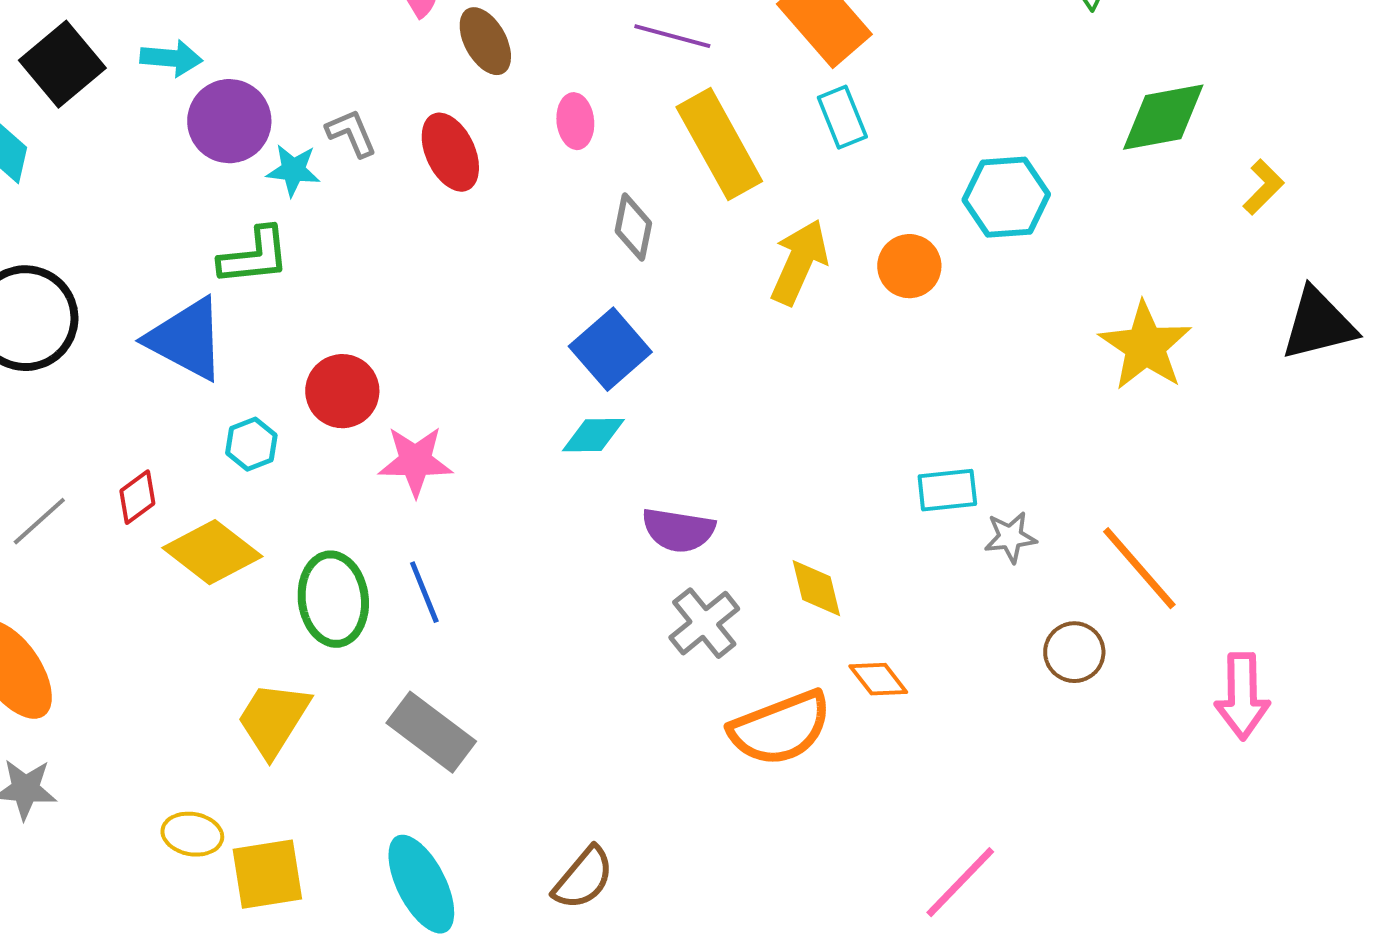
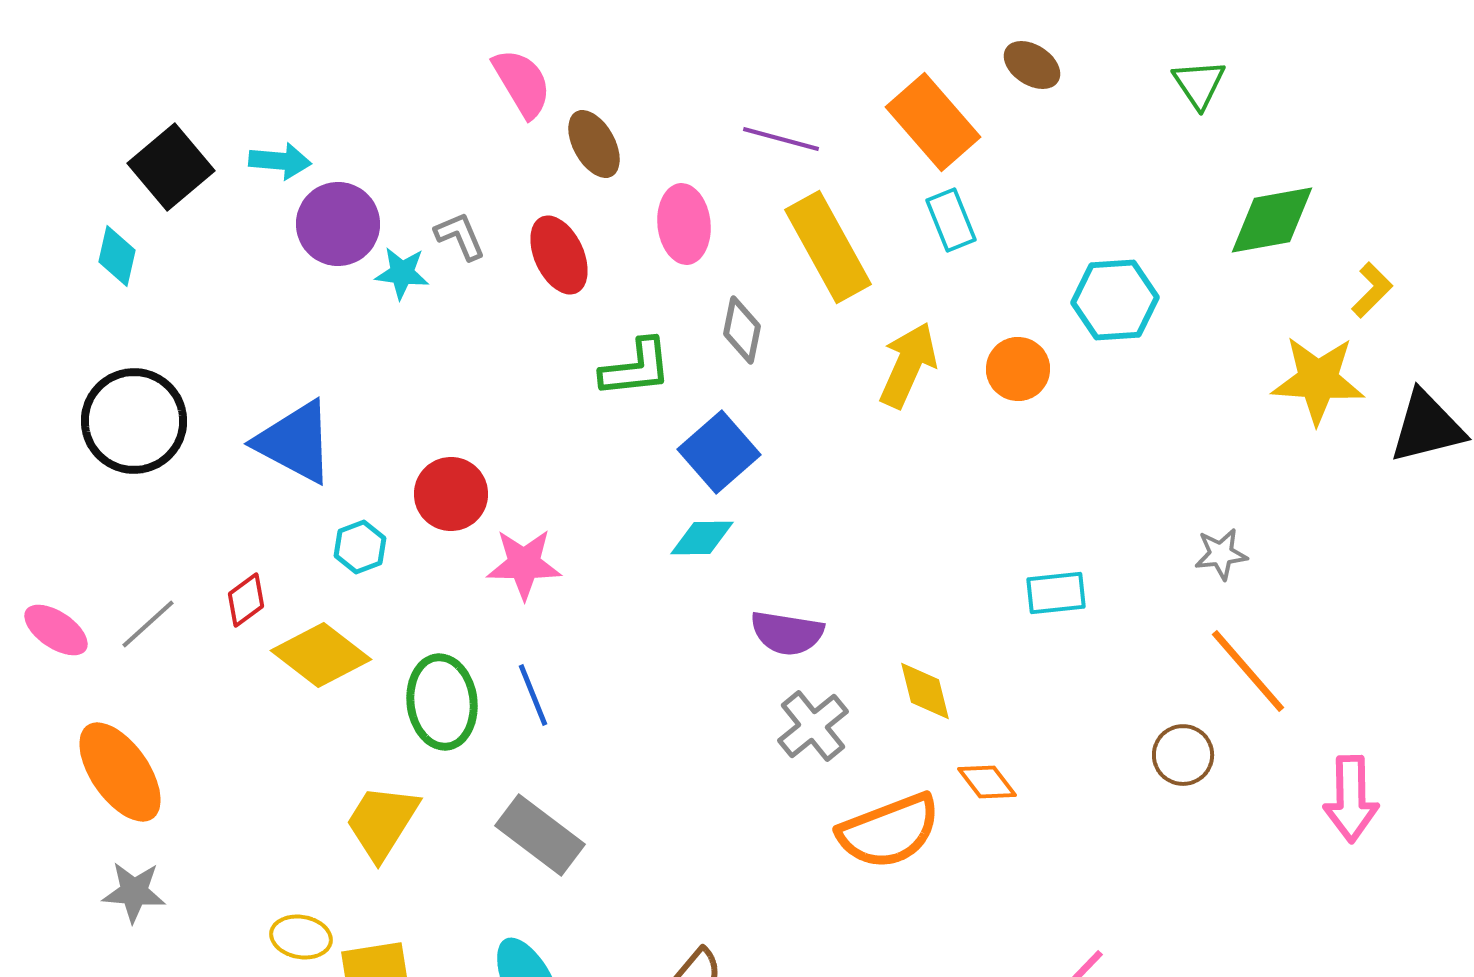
pink ellipse: (575, 121) -> (684, 224), size x1.4
green L-shape: (254, 256) -> (636, 368), moved
yellow star: (1145, 346) -> (1318, 380), moved, turned -30
gray star: (1010, 537) -> (1221, 554), moved

